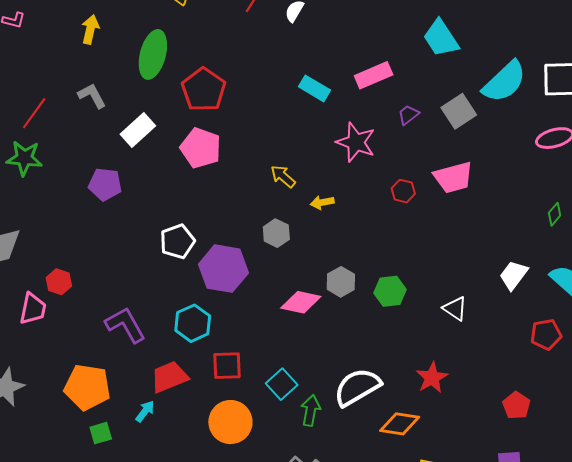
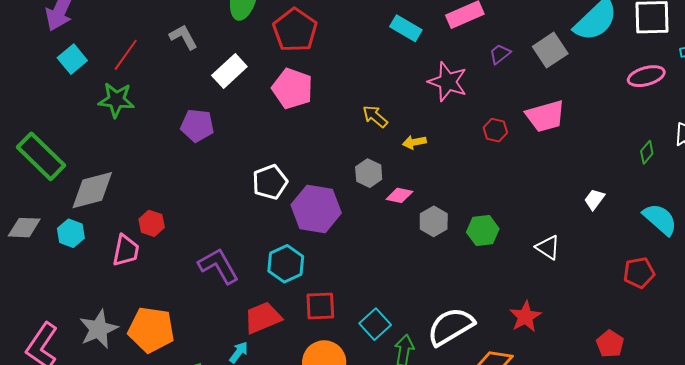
white trapezoid: (514, 275) -> (594, 199), moved, size x0.7
pink diamond: (301, 302) -> (399, 195), moved, size x0.7
orange pentagon: (87, 387) -> (151, 330), moved

